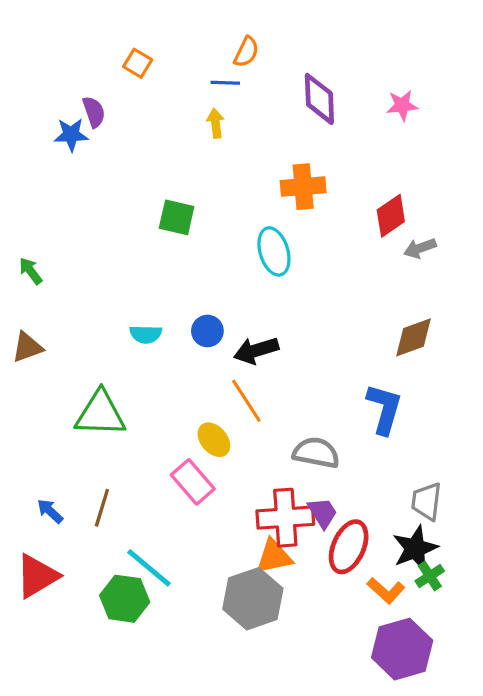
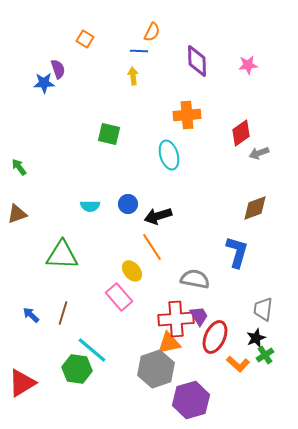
black star: (415, 548) -> (256, 338), size x0.7
red triangle: (37, 576) -> (22, 383), moved
purple hexagon: (402, 649) -> (191, 400), moved

